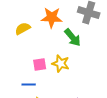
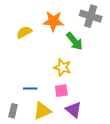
pink square: (40, 65) -> (61, 91), moved

